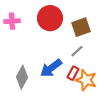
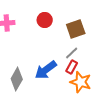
red circle: (50, 18) -> (45, 20), size x0.6
red rectangle: (73, 73) -> (72, 67), moved

